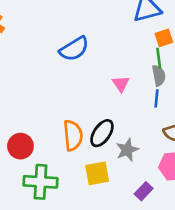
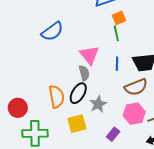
gray semicircle: (159, 76) -> (84, 73), moved
pink triangle: (121, 84) -> (89, 55), size x1.5

